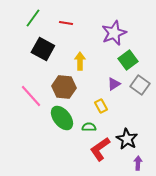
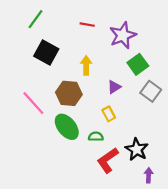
red line: (66, 23) -> (87, 25), moved
purple triangle: (114, 84) -> (114, 87), moved

